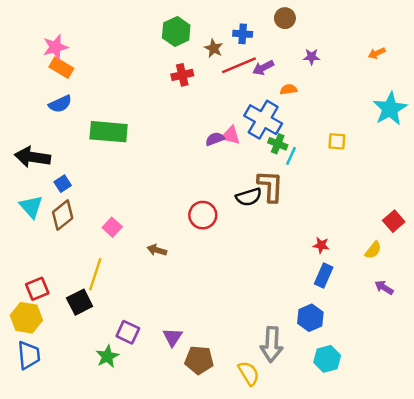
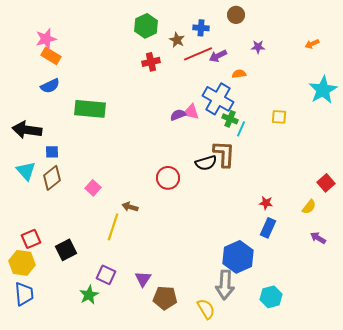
blue square: (63, 184) -> (52, 152), turned 32
yellow line: (95, 274) -> (113, 227), moved
blue hexagon: (310, 318) -> (238, 257), moved, size x1.4

